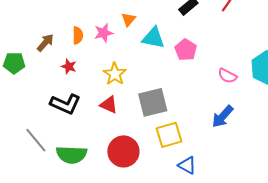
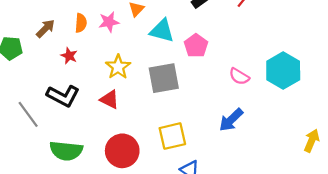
gray square: (153, 102) -> (164, 78), moved
gray line: (36, 140) -> (28, 114), moved

